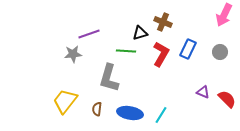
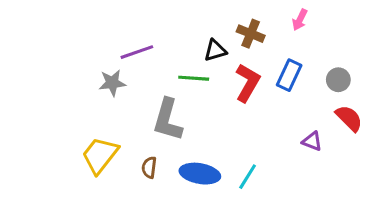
pink arrow: (224, 15) -> (300, 20), moved, size x0.6
red semicircle: (227, 99) -> (349, 118), moved

